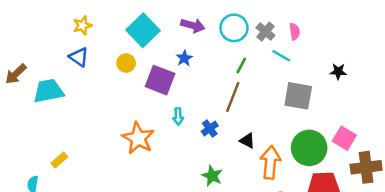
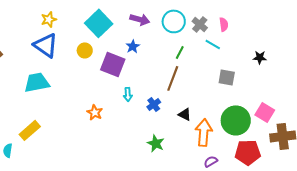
blue triangle: (79, 57) -> (46, 45), size x1.5
cyan trapezoid: (48, 91) -> (37, 82), moved
gray square: (298, 96) -> (227, 77), size x0.7
orange star: (138, 138) -> (95, 112), size x0.6
yellow rectangle: (59, 160) -> (30, 130), size x1.5

